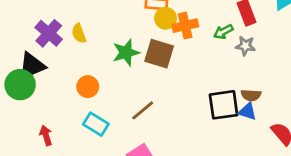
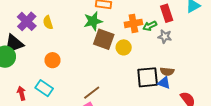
yellow circle: (166, 18) -> (124, 47), moved
orange cross: (185, 26) -> (133, 23), moved
green star: (126, 53) -> (93, 21), moved
brown line: (143, 110) -> (92, 93), moved
cyan rectangle: (96, 124) -> (44, 88), moved

